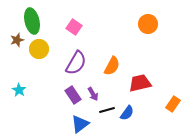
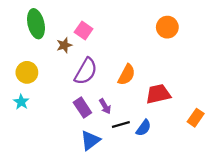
brown star: (17, 40) -> (64, 45), moved
yellow circle: (39, 49) -> (27, 72), moved

